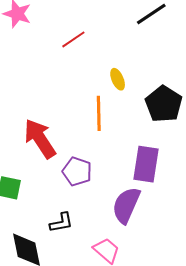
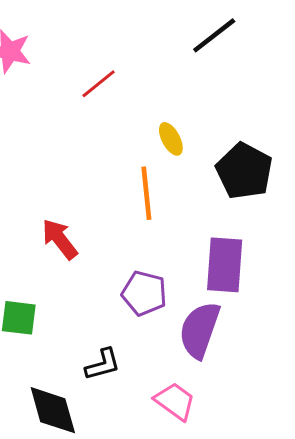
red arrow: (40, 139) -> (60, 239), size x0.7
purple pentagon: (77, 171) -> (144, 293), moved

